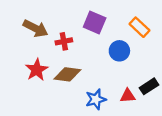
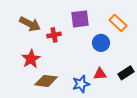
purple square: (95, 22) -> (80, 19), turned -30
brown diamond: (67, 74) -> (46, 81), moved
red triangle: (128, 96) -> (100, 74), moved

